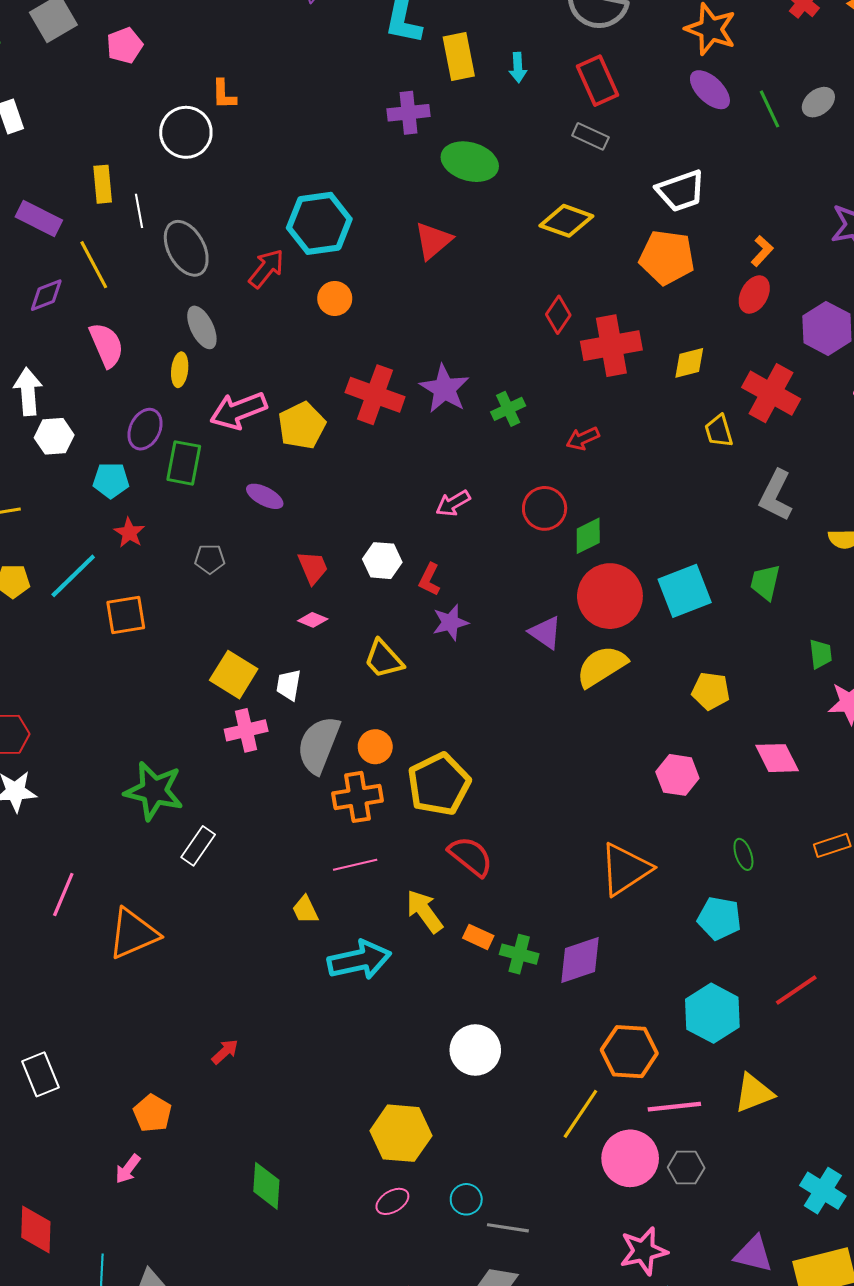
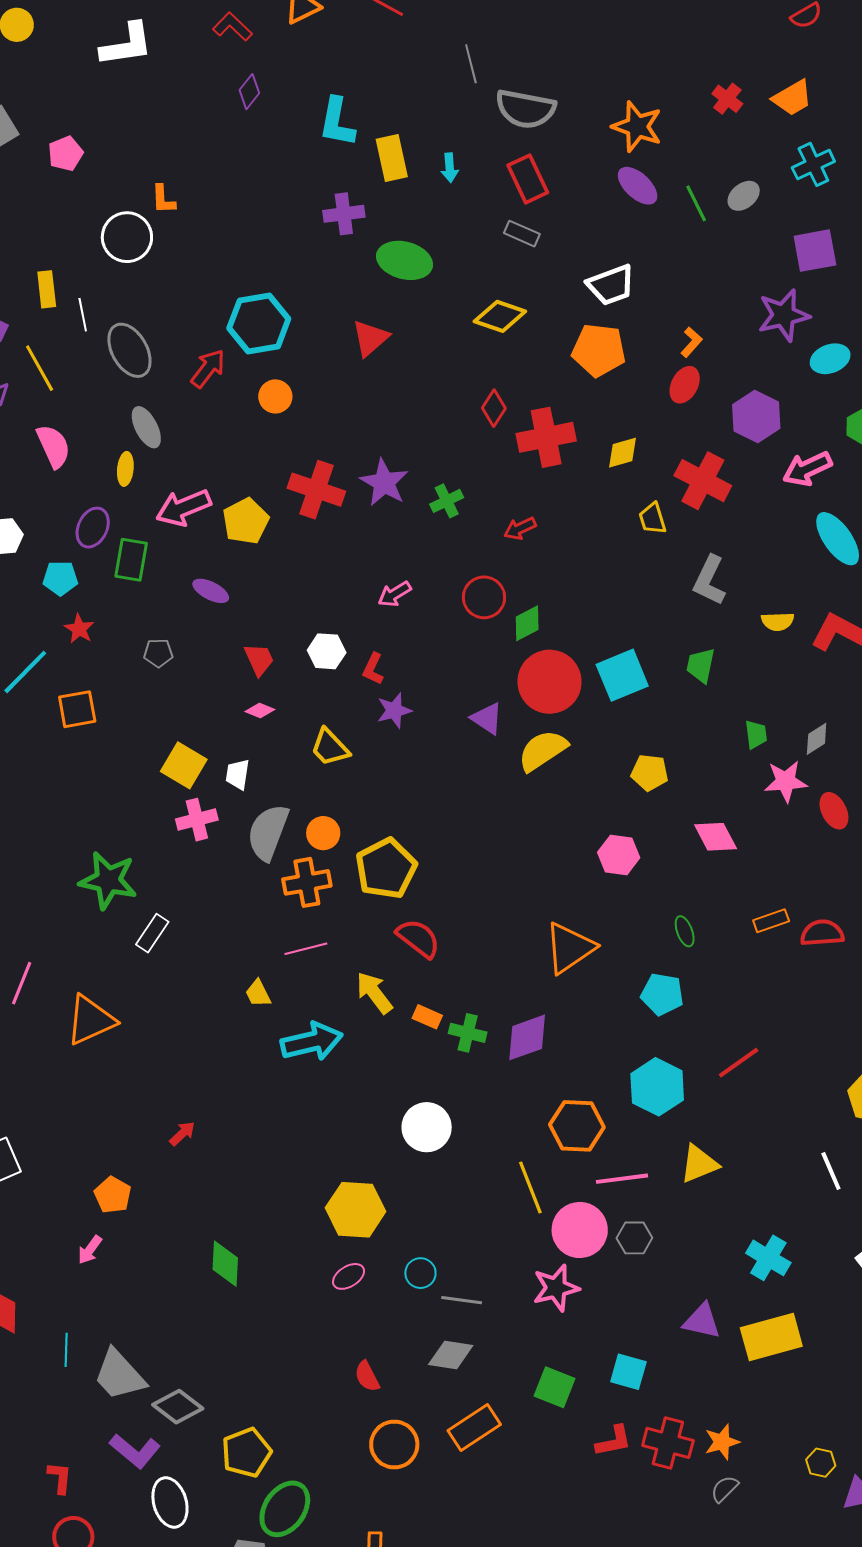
yellow line: (580, 1114) -> (530, 1188), turned -54
pink star: (644, 1251) -> (556, 1288), moved

